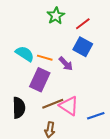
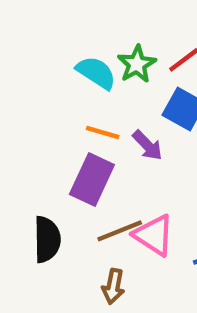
green star: (56, 16) -> (137, 64), moved
cyan semicircle: (25, 54) -> (96, 73), moved

